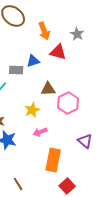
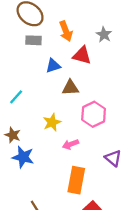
gray rectangle: (16, 70) -> (33, 40), moved
brown triangle: (48, 89) -> (70, 88), moved
pink arrow: (40, 132) -> (70, 144), moved

